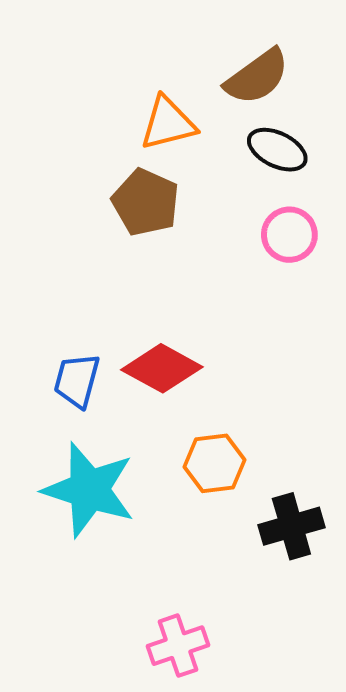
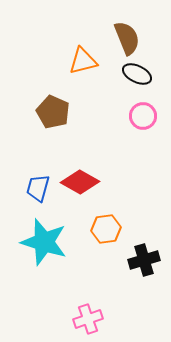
brown semicircle: (257, 77) -> (127, 38), turned -76
brown pentagon: (146, 202) -> (53, 112), moved

